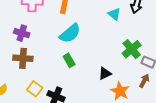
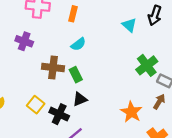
cyan semicircle: (70, 33) -> (78, 44), size x0.6
brown cross: (23, 58) -> (53, 68), moved
black triangle: (105, 73) -> (80, 99), moved

